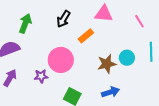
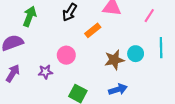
pink line: (139, 21) -> (149, 16), turned 64
pink circle: (61, 60) -> (66, 55), size x0.7

